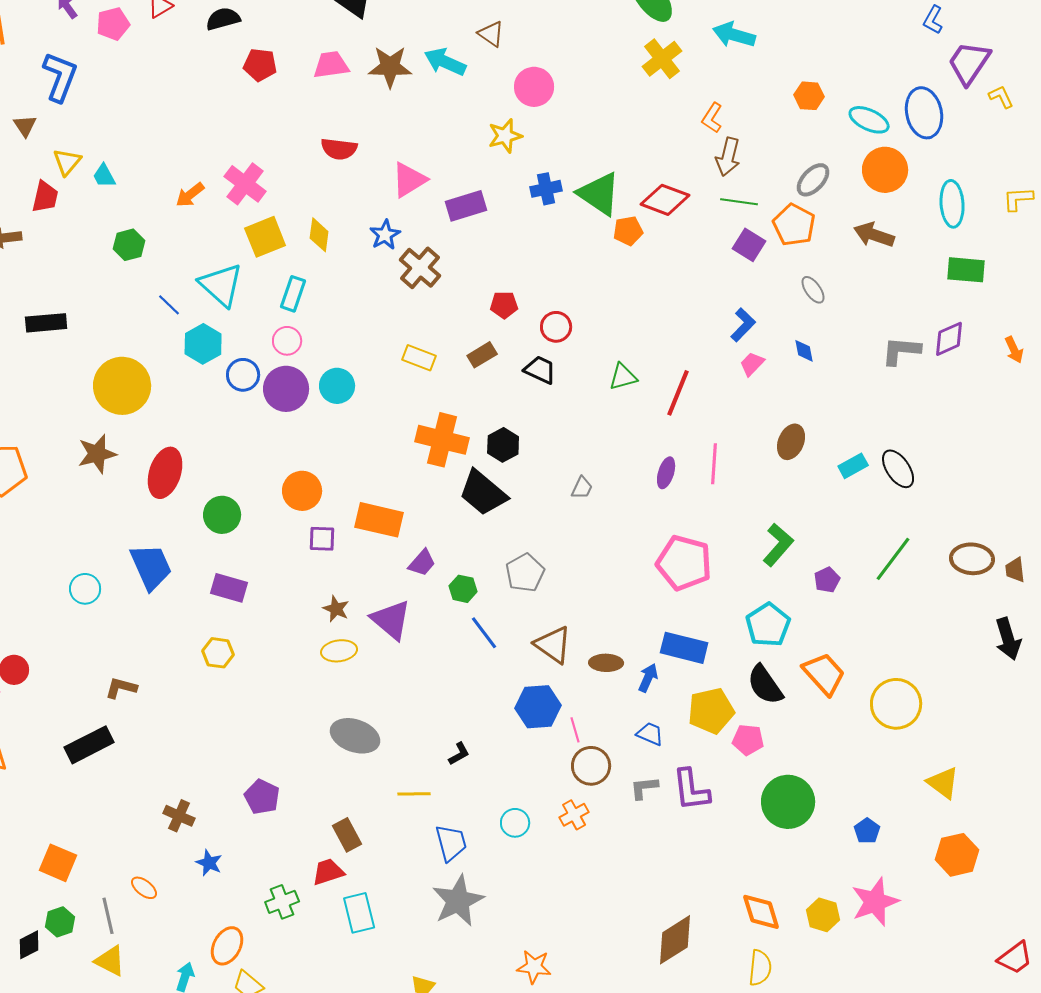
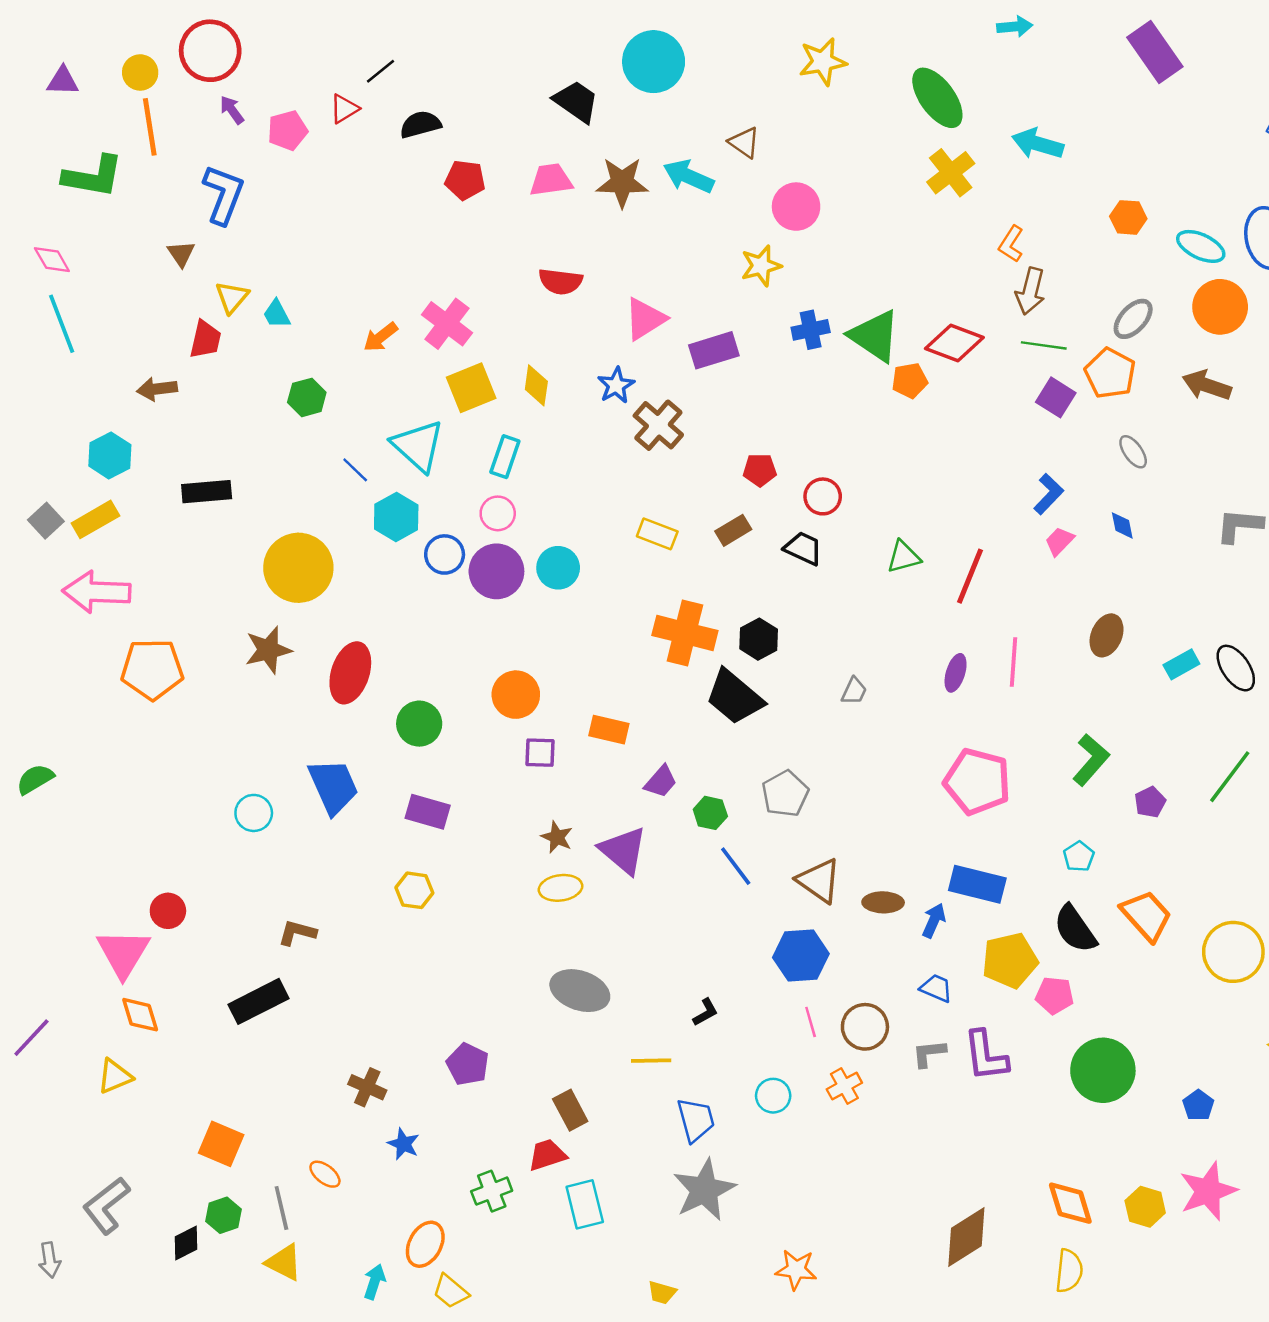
orange rectangle: (379, 520) -> (609, 730), size x0.7
cyan pentagon: (768, 625) -> (1079, 856), size x0.6
pink line: (575, 730) -> (811, 1022), moved

